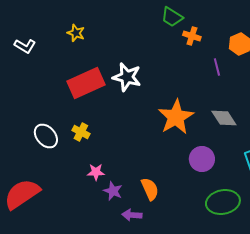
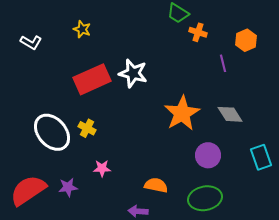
white ellipse: (46, 136) -> (52, 132), size x1.5
orange semicircle: (150, 189) -> (156, 185), turned -55
purple star: (113, 191) -> (68, 187), moved, turned -30
green ellipse: (223, 202) -> (205, 198), moved

